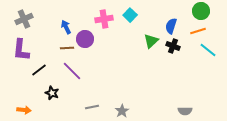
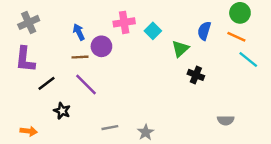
cyan square: (130, 15) -> (153, 31), moved
orange line: (198, 31) -> (236, 37), turned 42
black cross: (173, 46) -> (196, 75), moved
gray semicircle: (185, 111) -> (226, 120), moved

